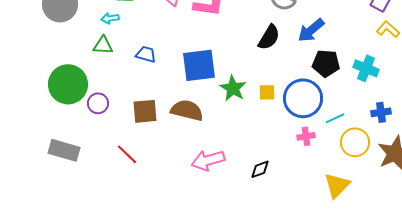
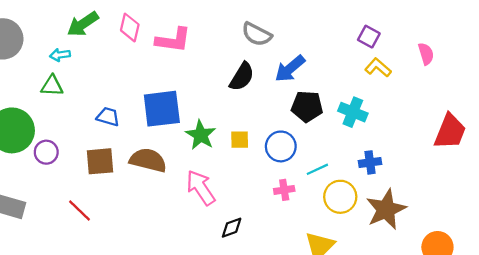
blue trapezoid: (146, 54) -> (108, 117), moved
blue circle: (303, 98) -> (281, 146), size x0.7
pink arrow: (208, 160) -> (201, 188), moved, turned 72

